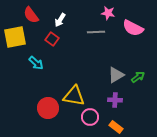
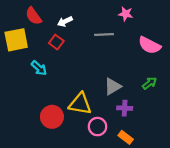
pink star: (108, 13) -> (126, 14), moved
white arrow: (60, 20) -> (65, 21), turned 32
pink semicircle: (133, 28) -> (149, 45), moved
gray triangle: (116, 75) -> (113, 86), moved

